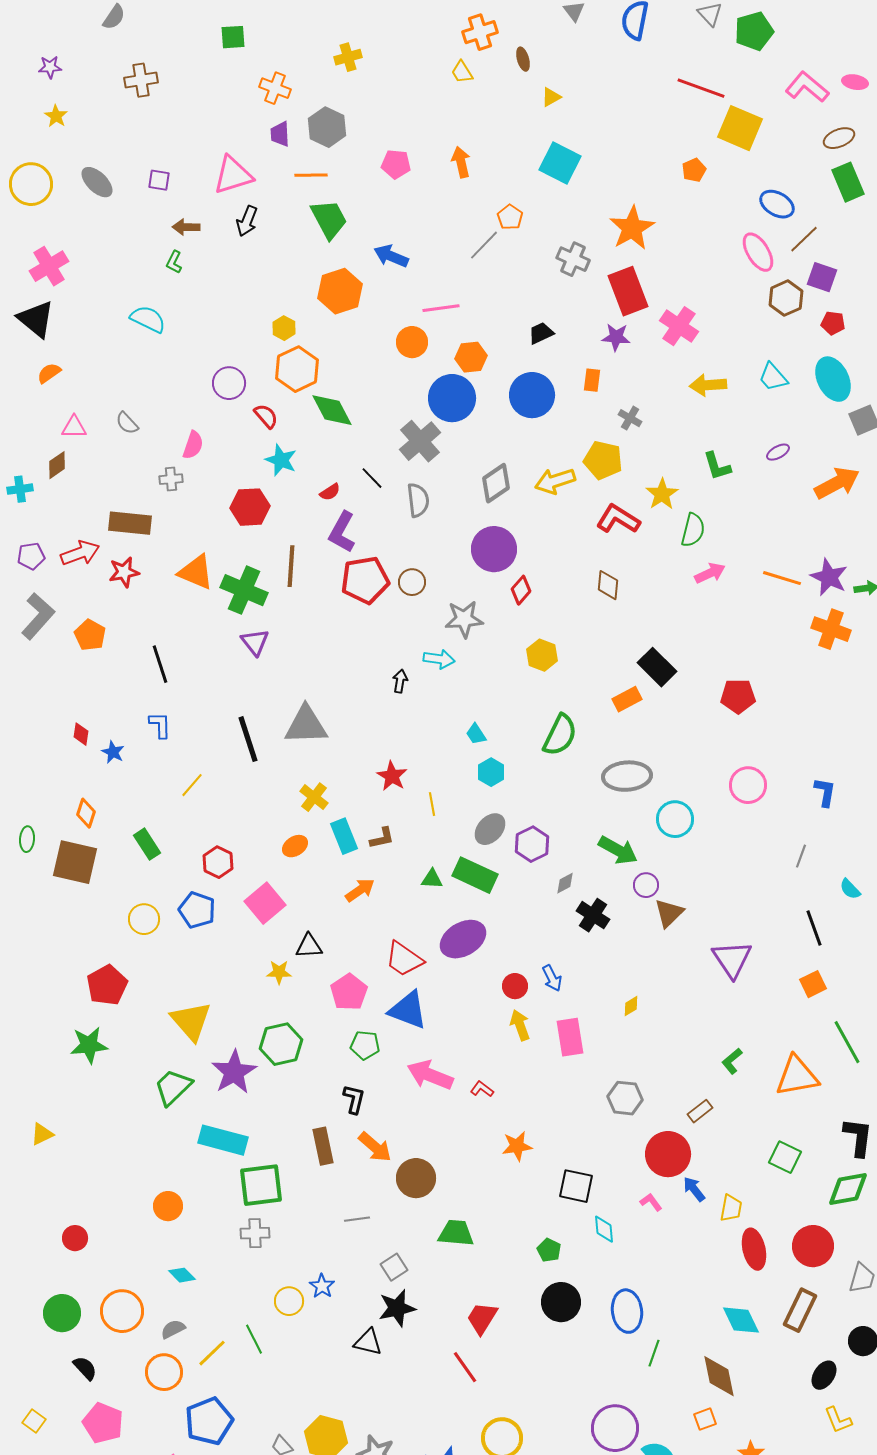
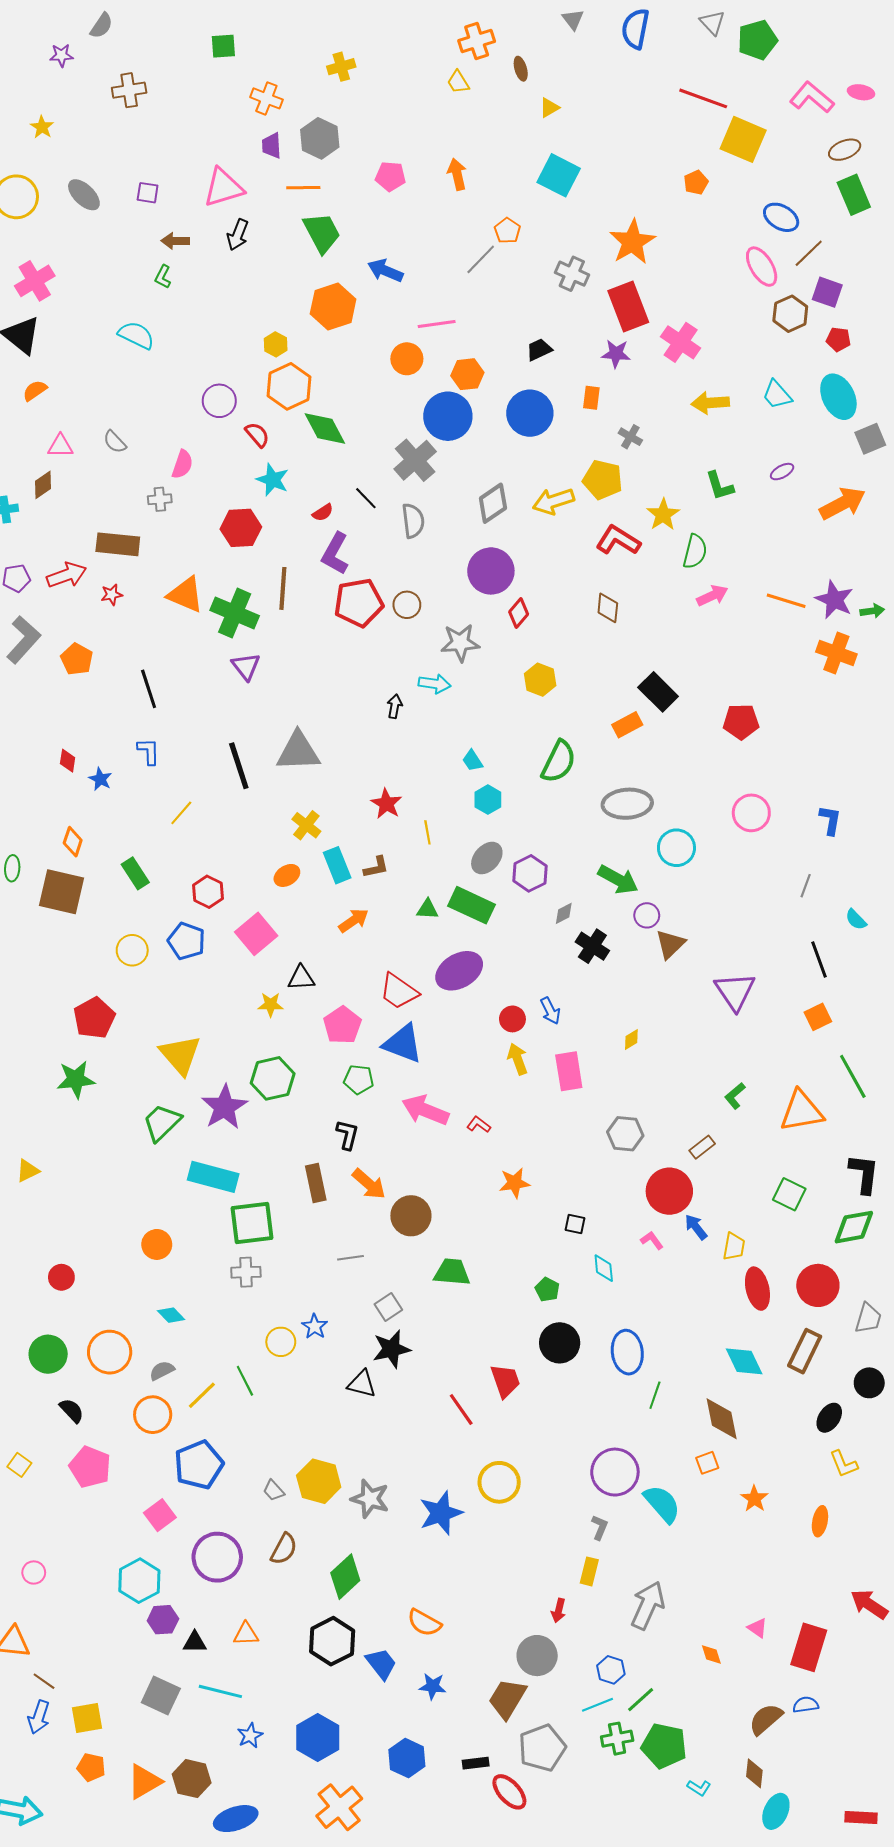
purple star: (50, 67) -> (61, 55), moved
red star: (124, 572) -> (112, 595), size x0.7
black square: (576, 1186) -> (575, 1224), size x0.6
red trapezoid: (482, 1318) -> (505, 1381), moved, turned 129

